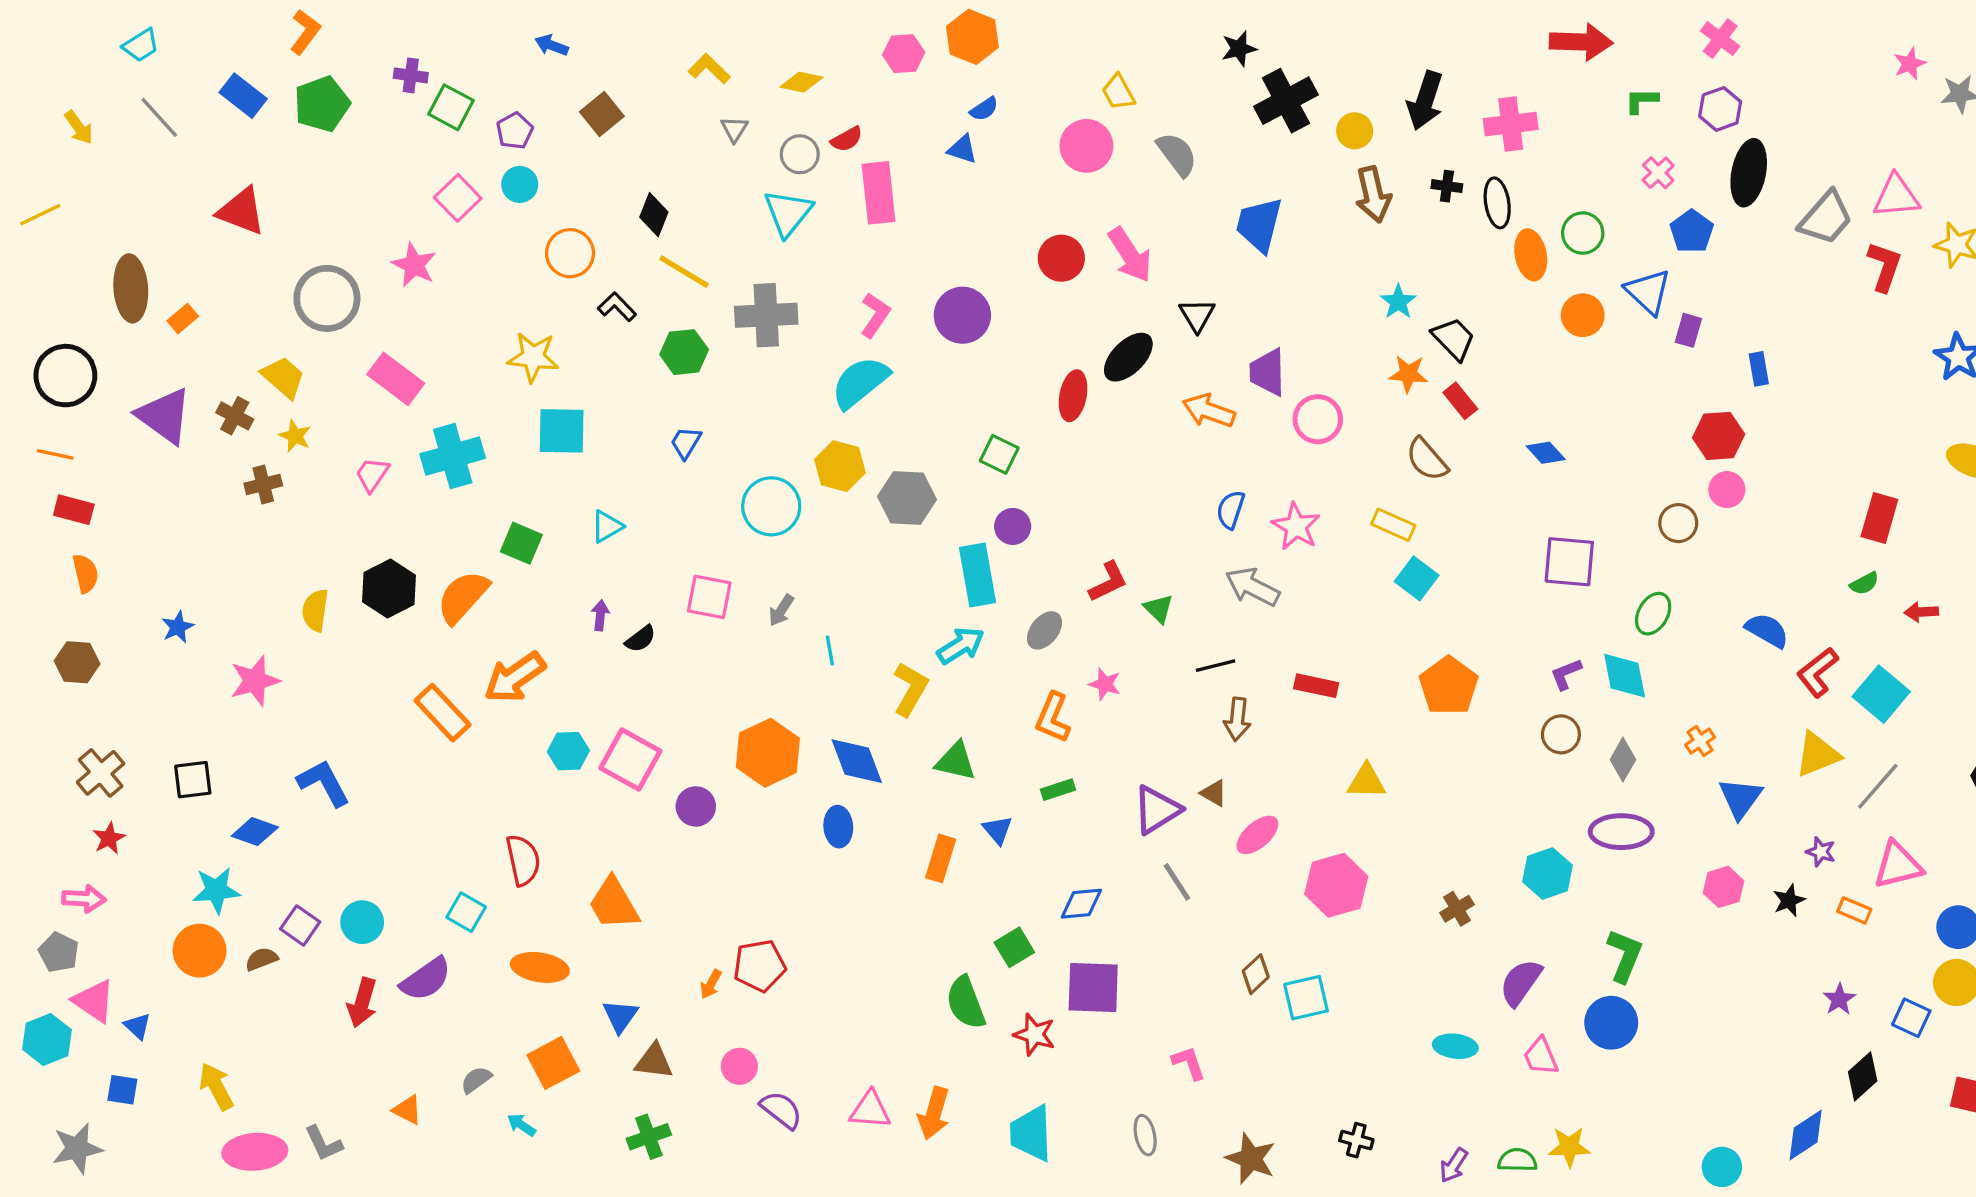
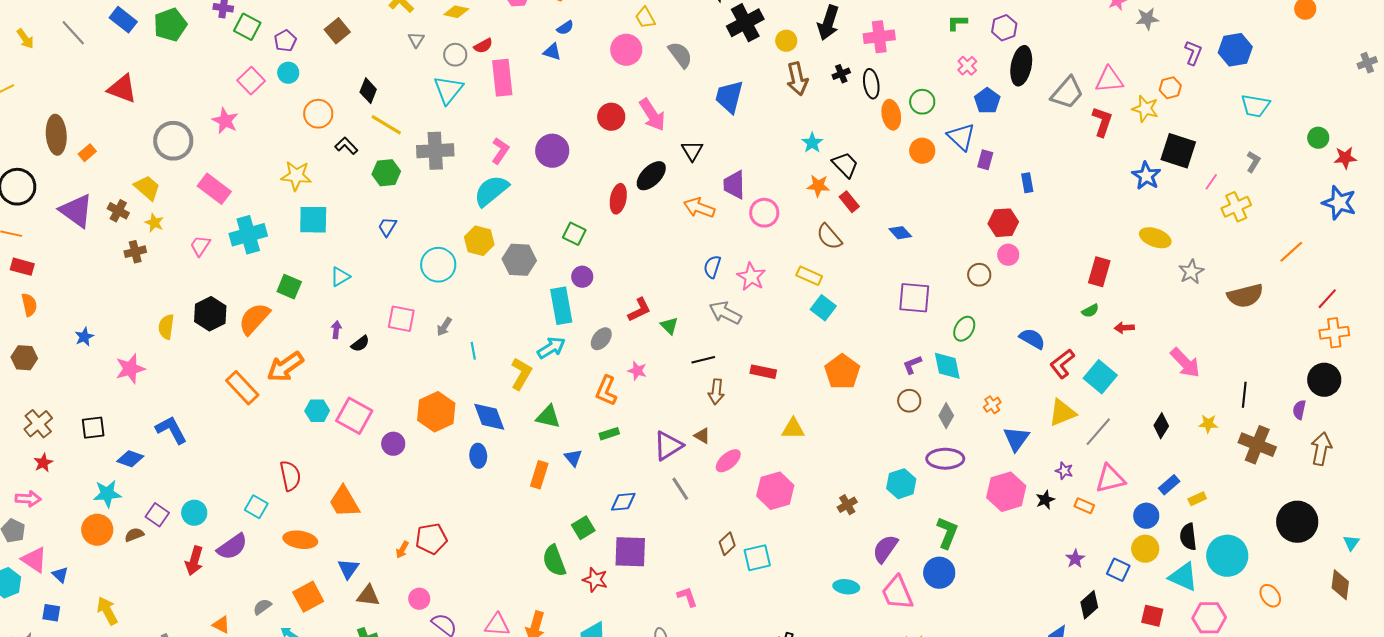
black cross: (1447, 186) -> (841, 74), turned -30
pink hexagon: (1724, 887) -> (1006, 492), size x1.6
pink trapezoid: (1541, 1056) -> (897, 593), size x1.5

